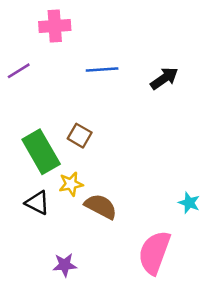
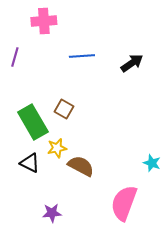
purple line: (19, 71) -> (15, 57), turned -42

